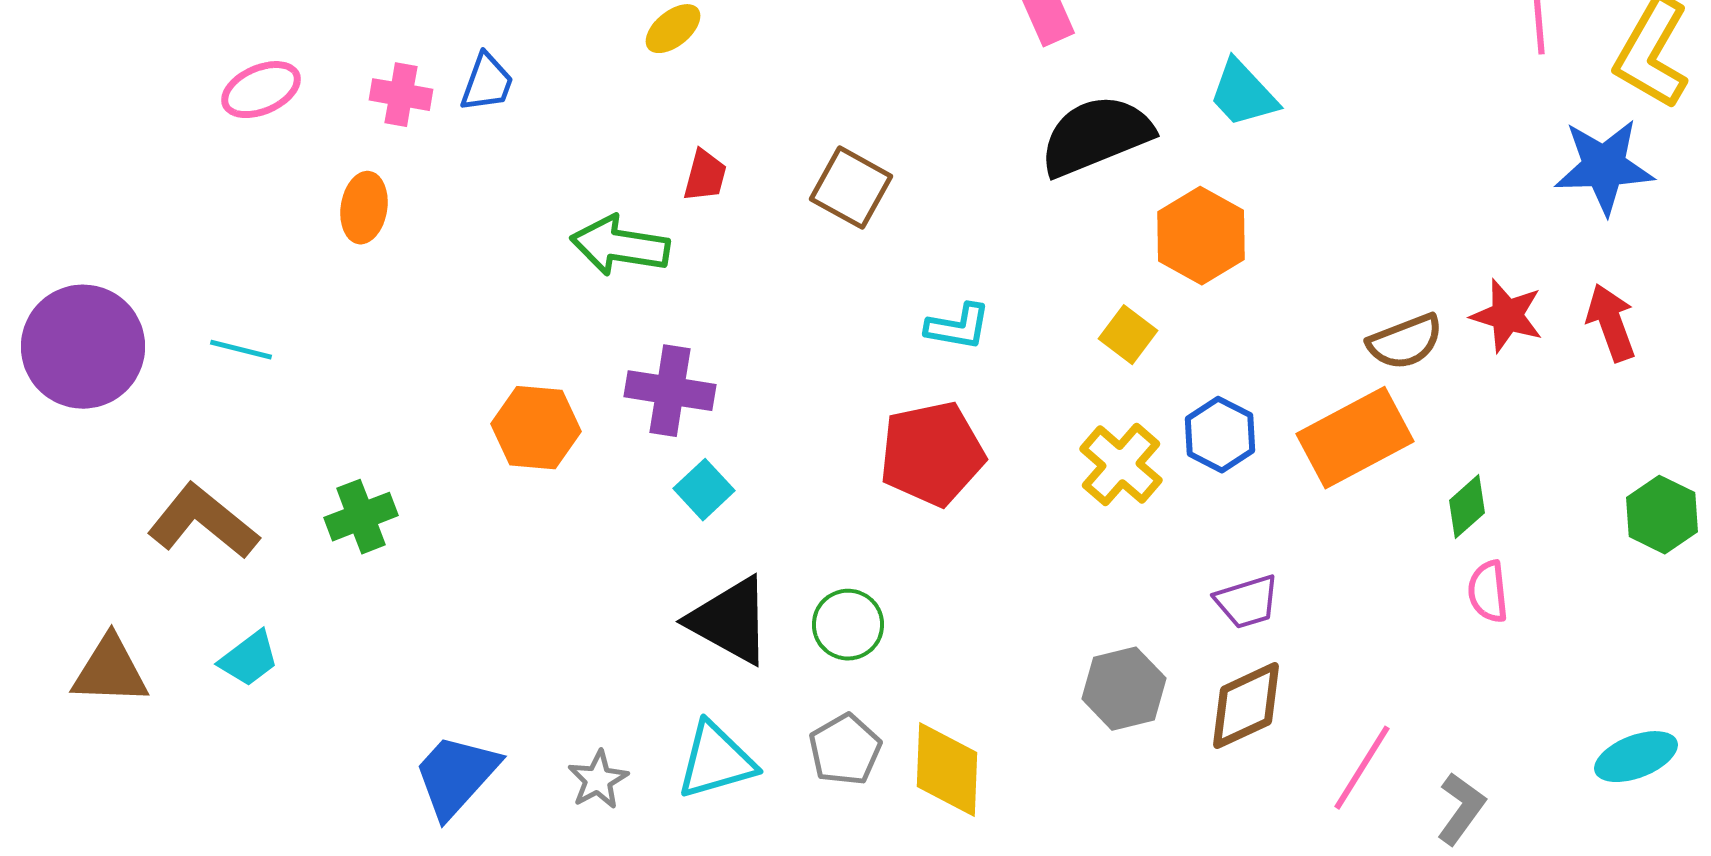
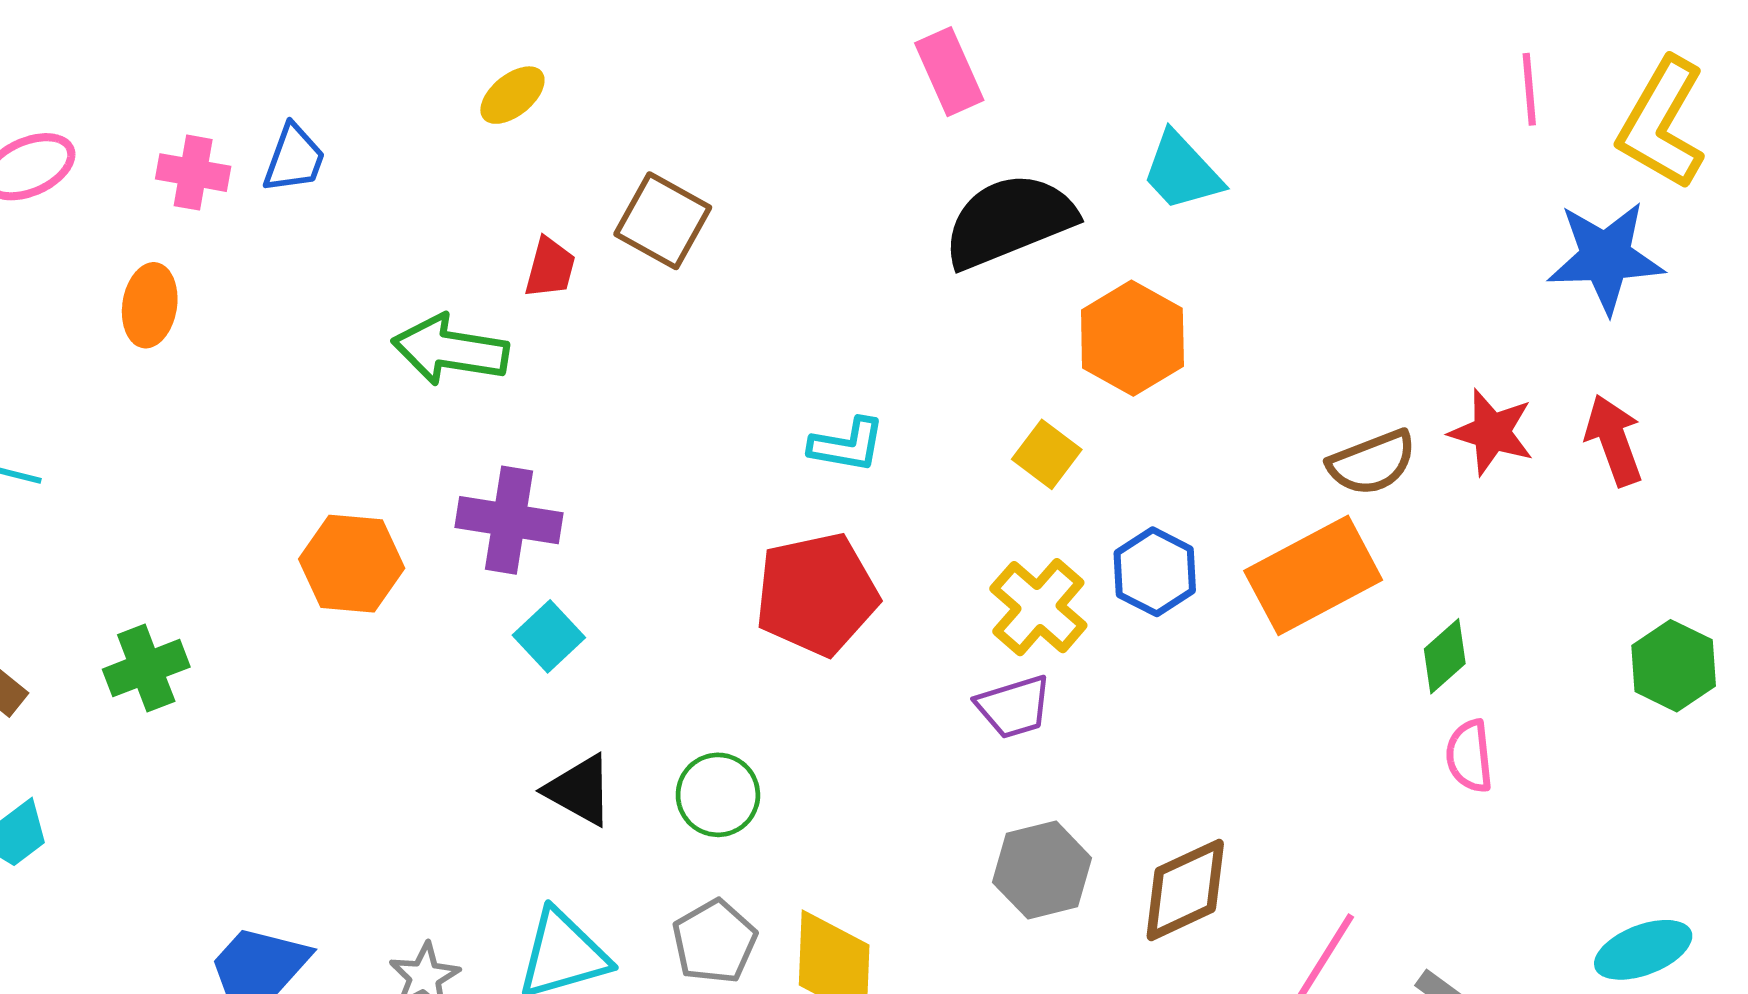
brown square: (851, 188) -> (663, 221), moved
purple trapezoid: (1247, 602) -> (1014, 707), moved
black triangle: (730, 621) -> (579, 790), size x0.7

